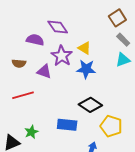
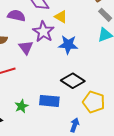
yellow triangle: (84, 48) -> (61, 17), moved
purple triangle: (44, 71) -> (26, 47), turned 35
green star: (31, 132) -> (21, 106), moved

